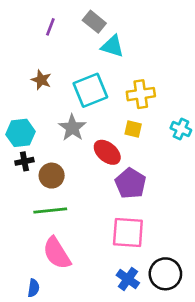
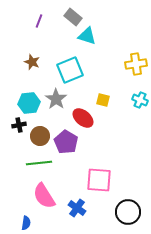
yellow cross: (141, 94) -> (136, 64), moved
cyan hexagon: (21, 133) -> (29, 103), moved
purple pentagon: (130, 183) -> (66, 142), moved
blue cross: (128, 279) -> (77, 208), moved

